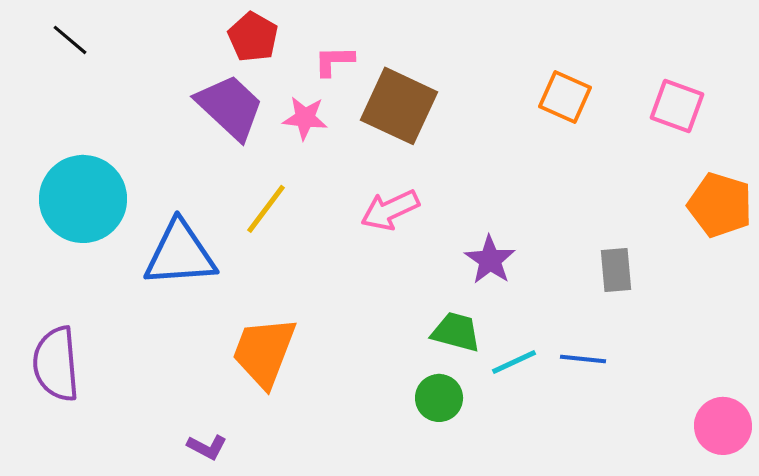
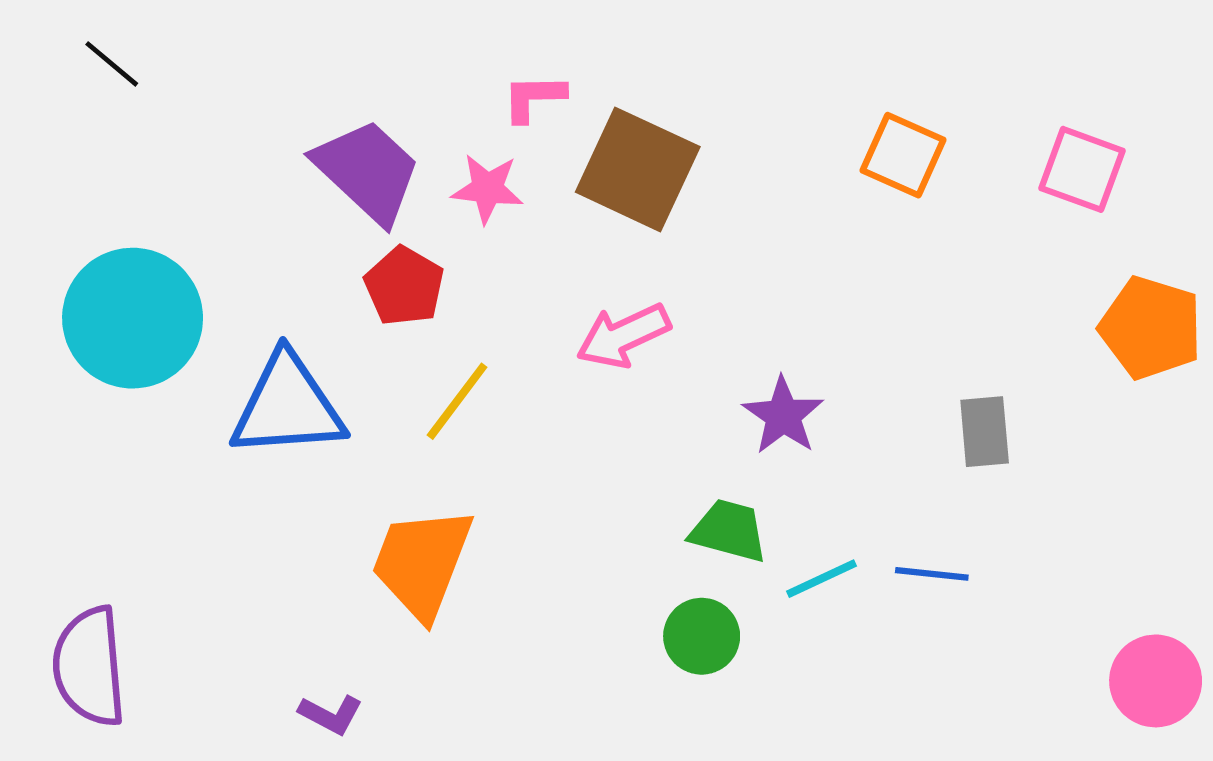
red pentagon: (253, 37) -> (404, 286), moved
yellow line: (266, 209) -> (457, 401), moved
purple semicircle: (56, 364) -> (89, 667), moved

